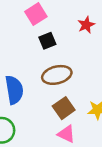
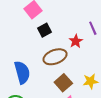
red star: (86, 25) -> (76, 41), moved

